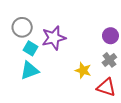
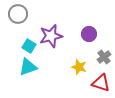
gray circle: (22, 27) -> (18, 14), moved
purple circle: (110, 36) -> (89, 34), moved

